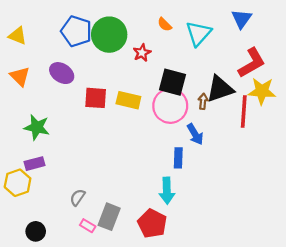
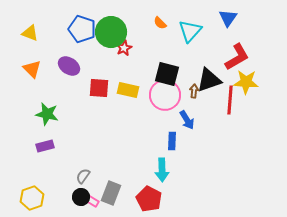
red star: (142, 53) -> (124, 48), moved
yellow hexagon: (18, 183) -> (32, 198), moved
black circle: (36, 231) -> (81, 197), moved

